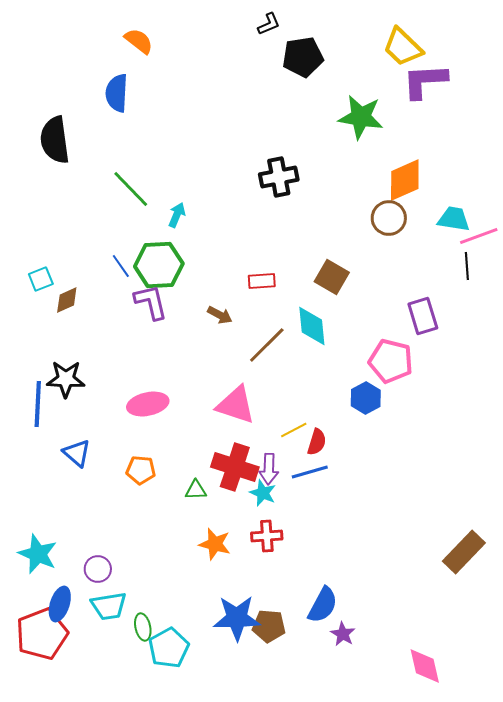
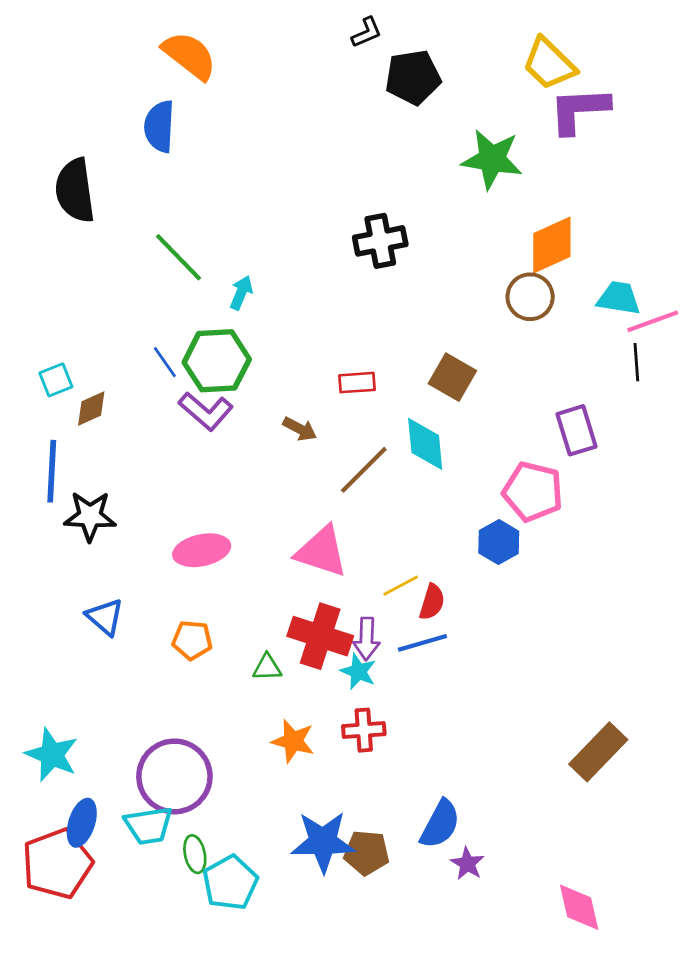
orange semicircle: (139, 41) -> (189, 56), size x1.4
purple L-shape: (151, 302) -> (206, 411), turned 144
blue line: (38, 404) -> (52, 471), moved
brown rectangle: (464, 552) -> (598, 752), moved
purple circle: (98, 569) -> (174, 776), moved, size x2.0

